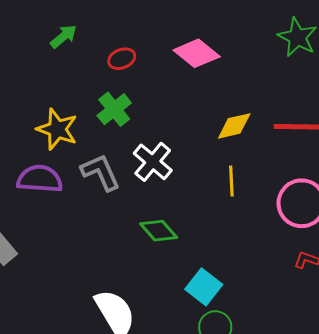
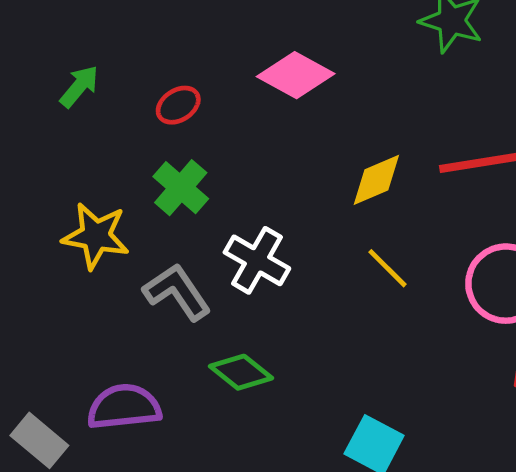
purple semicircle: (40, 179) -> (124, 407), moved
yellow line: (231, 181) -> (387, 268), turned -32
green diamond: (159, 231) -> (241, 372), moved

